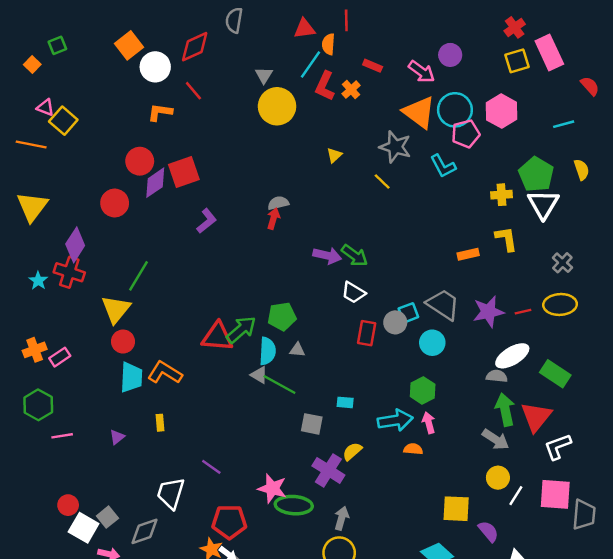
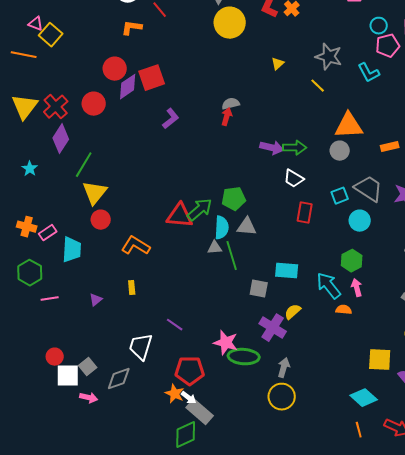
cyan circle: (455, 110) -> (379, 26), size x0.6
orange triangle: (419, 112) -> (349, 126), moved, turned -40
green arrow: (355, 256) -> (295, 148), turned -35
red cross: (69, 272) -> (56, 107), moved, turned 30
green line: (139, 276) -> (84, 165), moved
gray circle: (395, 322) -> (340, 151), moved
orange cross: (35, 350) -> (27, 227), turned 36
gray triangle: (297, 350) -> (247, 227), size x1.5
gray triangle: (259, 375) -> (215, 248), turned -35
cyan trapezoid: (131, 377) -> (72, 250), moved
green line: (279, 384) -> (232, 256), turned 44
cyan rectangle: (345, 402) -> (287, 271), size x1.6
cyan arrow: (395, 420) -> (329, 286), turned -120
white square: (84, 528) -> (68, 376), turned -30

